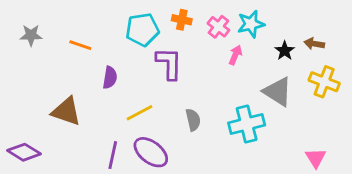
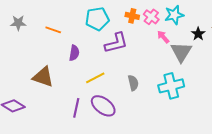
orange cross: (182, 20) -> (132, 16), moved
pink arrow: (235, 55) -> (163, 37), turned -64
purple L-shape: (169, 63) -> (116, 43), turned 75
gray triangle: (278, 92) -> (181, 52), moved, turned 30

